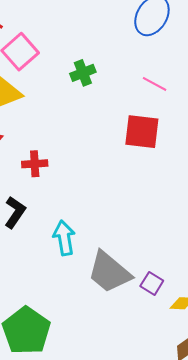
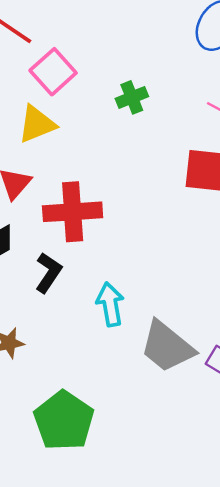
red cross: (35, 164) -> (73, 212), size x1.8

